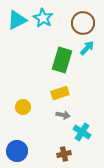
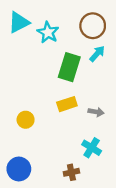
cyan star: (43, 18) -> (48, 32), moved
gray arrow: (63, 115) -> (96, 112), moved

